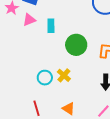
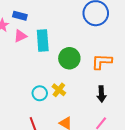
cyan rectangle: (51, 26) -> (43, 41), size x1.5

